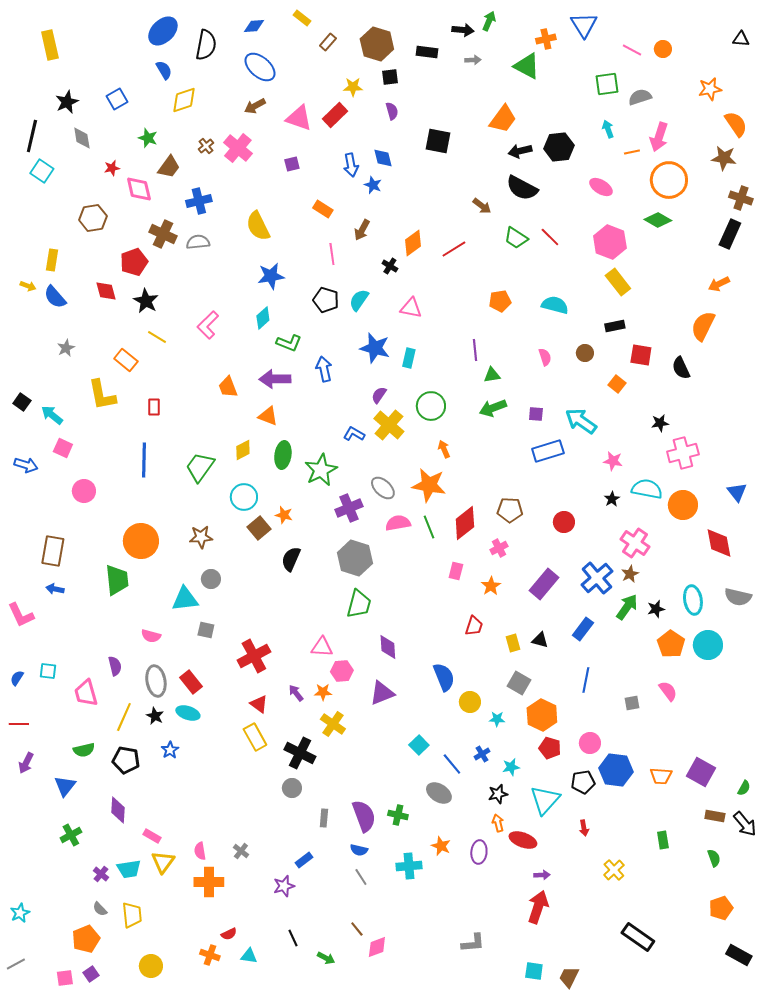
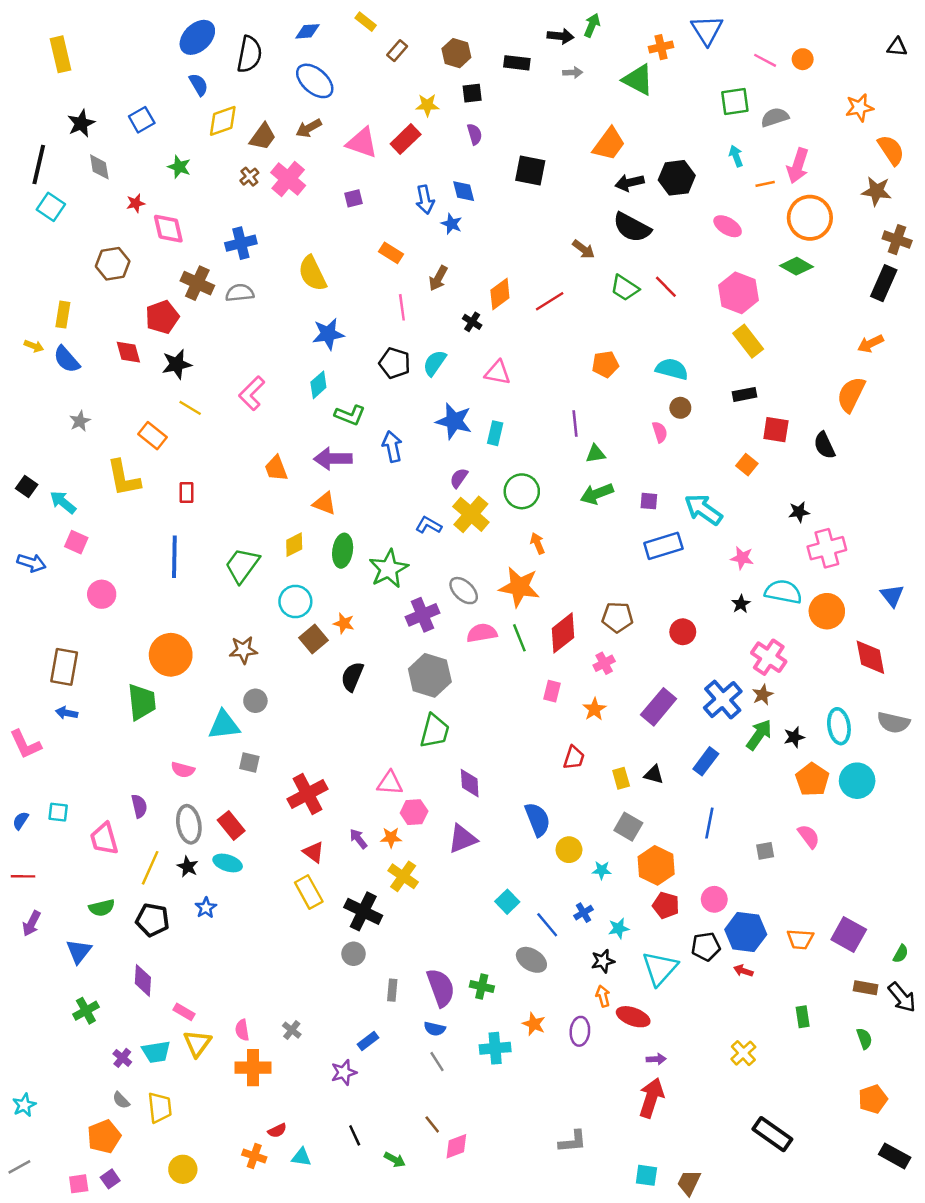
brown hexagon: (377, 44) -> (456, 53), size x0.7
brown trapezoid: (169, 167) -> (263, 137), moved
black star: (146, 301) -> (177, 364), turned 30
brown circle: (585, 353) -> (680, 408), moved
red arrow: (584, 828) -> (743, 971), moved, turned 119

